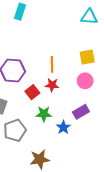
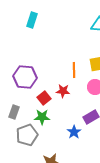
orange line: (52, 64) -> (74, 70), moved
green star: (44, 114) -> (42, 117), moved

